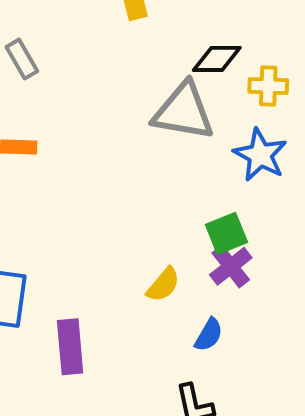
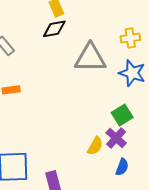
black diamond: (217, 59) -> (54, 29), moved
purple cross: (231, 266) -> (116, 138), moved

